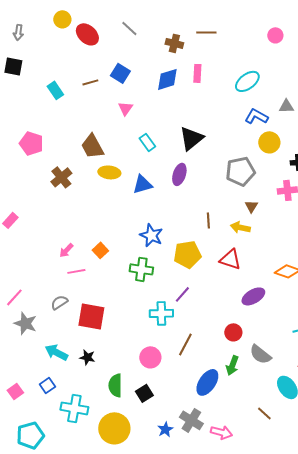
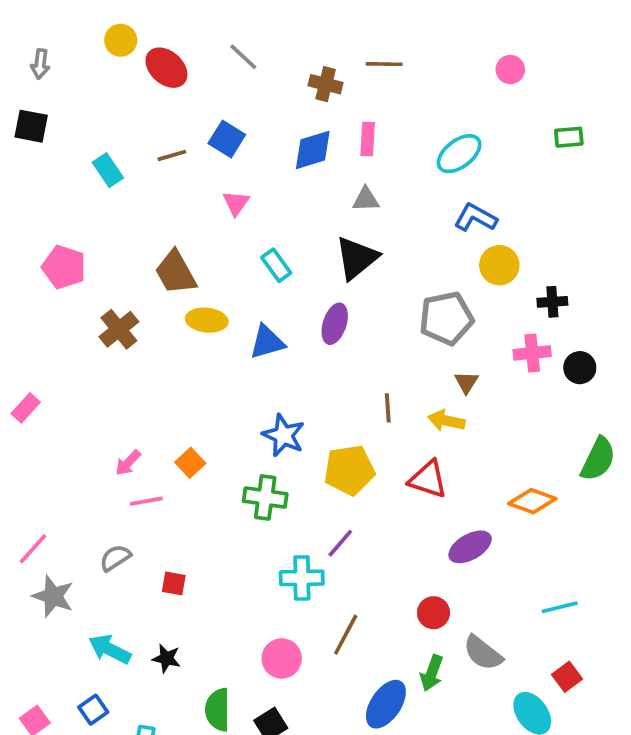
gray triangle: (286, 106) -> (366, 199), moved
red square: (91, 316) -> (174, 583), size x0.5

